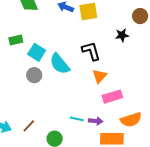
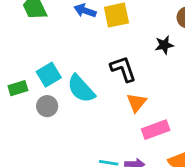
green rectangle: (16, 40) -> (18, 88), moved
cyan square: (37, 52) -> (49, 75), turned 30

